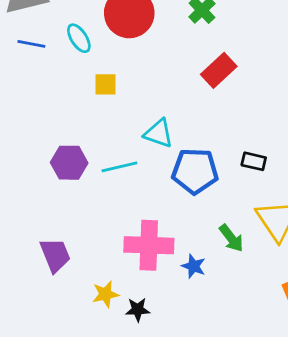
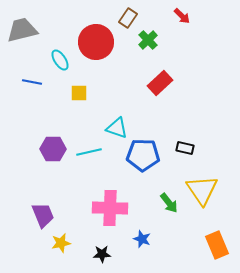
blue line: (31, 44) -> (32, 82), moved
blue star: (194, 266) -> (142, 239), moved
yellow star: (105, 294) -> (61, 243), moved

